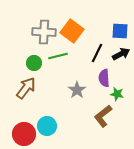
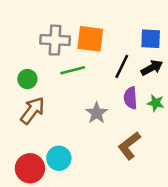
orange square: (72, 31) -> (90, 39), turned -30
green circle: (34, 63) -> (27, 79), moved
green star: (117, 94) -> (156, 103), moved

